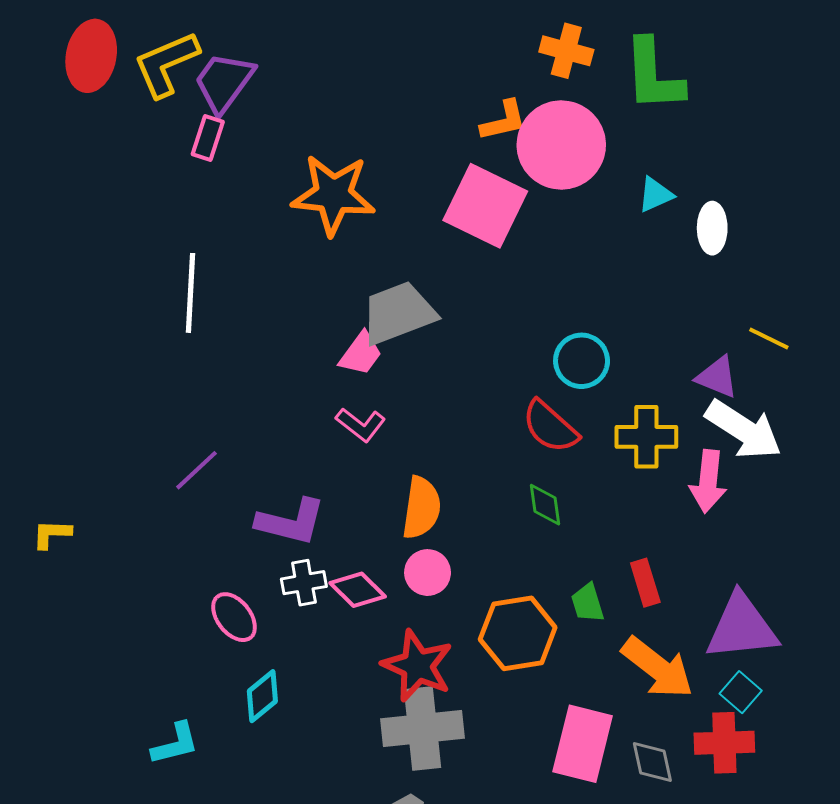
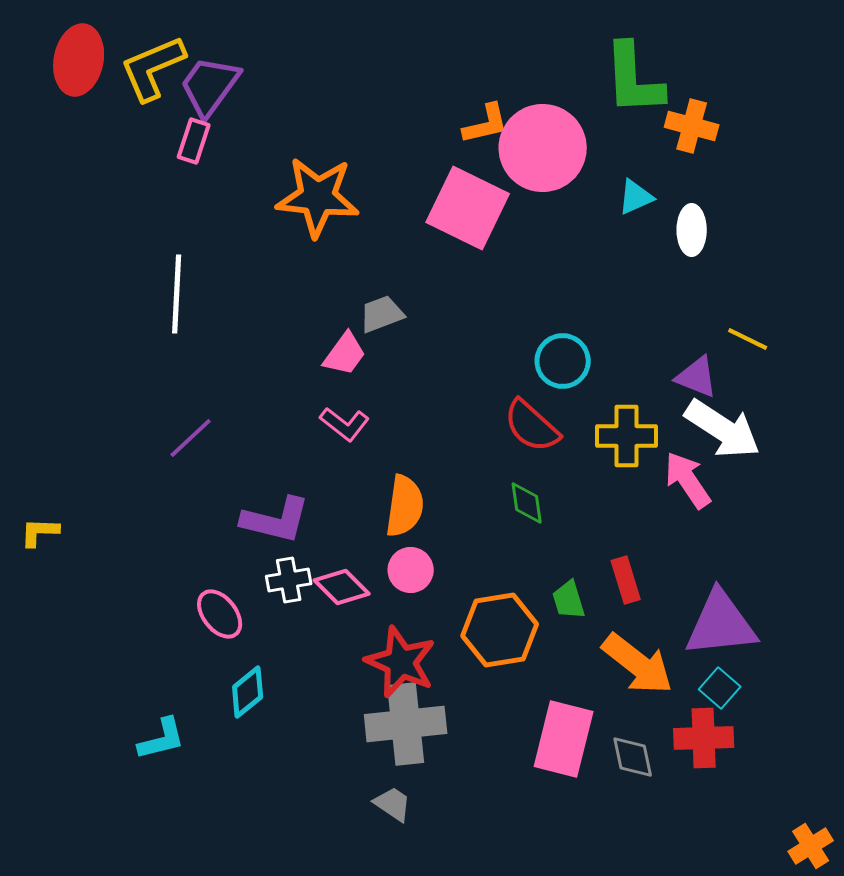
orange cross: (566, 51) -> (692, 126), moved
gray trapezoid: (398, 313) -> (382, 314), size x0.6
purple line: (197, 470) -> (191, 438), moved
pink arrow: (708, 481) -> (688, 480), turned 140

